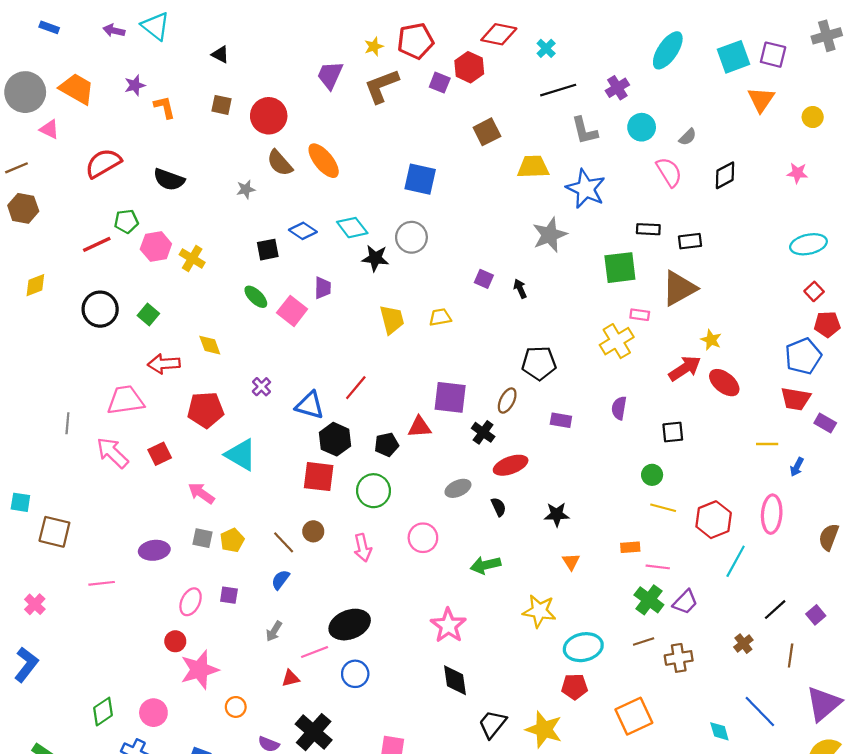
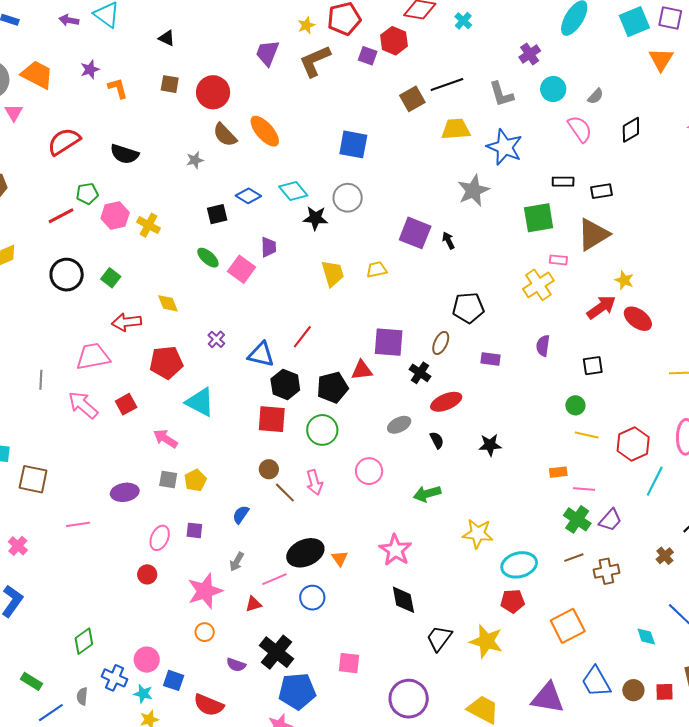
black line: (558, 90) -> (447, 84), moved
pink triangle: (49, 129) -> (14, 113), turned 36
purple square: (484, 279) -> (415, 233), size x1.8
black pentagon: (387, 445) -> (332, 388), size x1.4
brown line: (284, 542) -> (285, 493), moved
orange triangle: (571, 562) -> (340, 558), moved
pink star: (199, 670) -> (205, 591), moved
pink circle: (153, 713) -> (147, 660), moved

